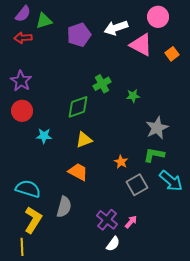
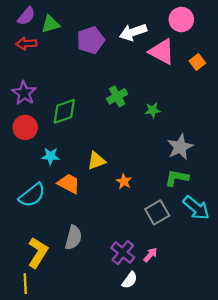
green diamond: (78, 107) -> (64, 111), moved
orange star: (121, 162) -> (124, 181), moved
orange trapezoid: (78, 172) -> (69, 184), moved
cyan semicircle: (28, 189) -> (32, 195), moved, turned 125

